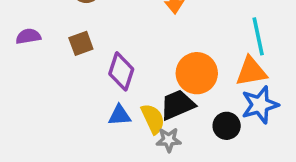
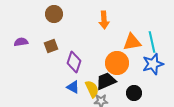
orange triangle: (251, 71) -> (132, 42), moved
blue star: (260, 105) -> (153, 64), moved
blue triangle: (120, 115) -> (73, 87), turned 32

